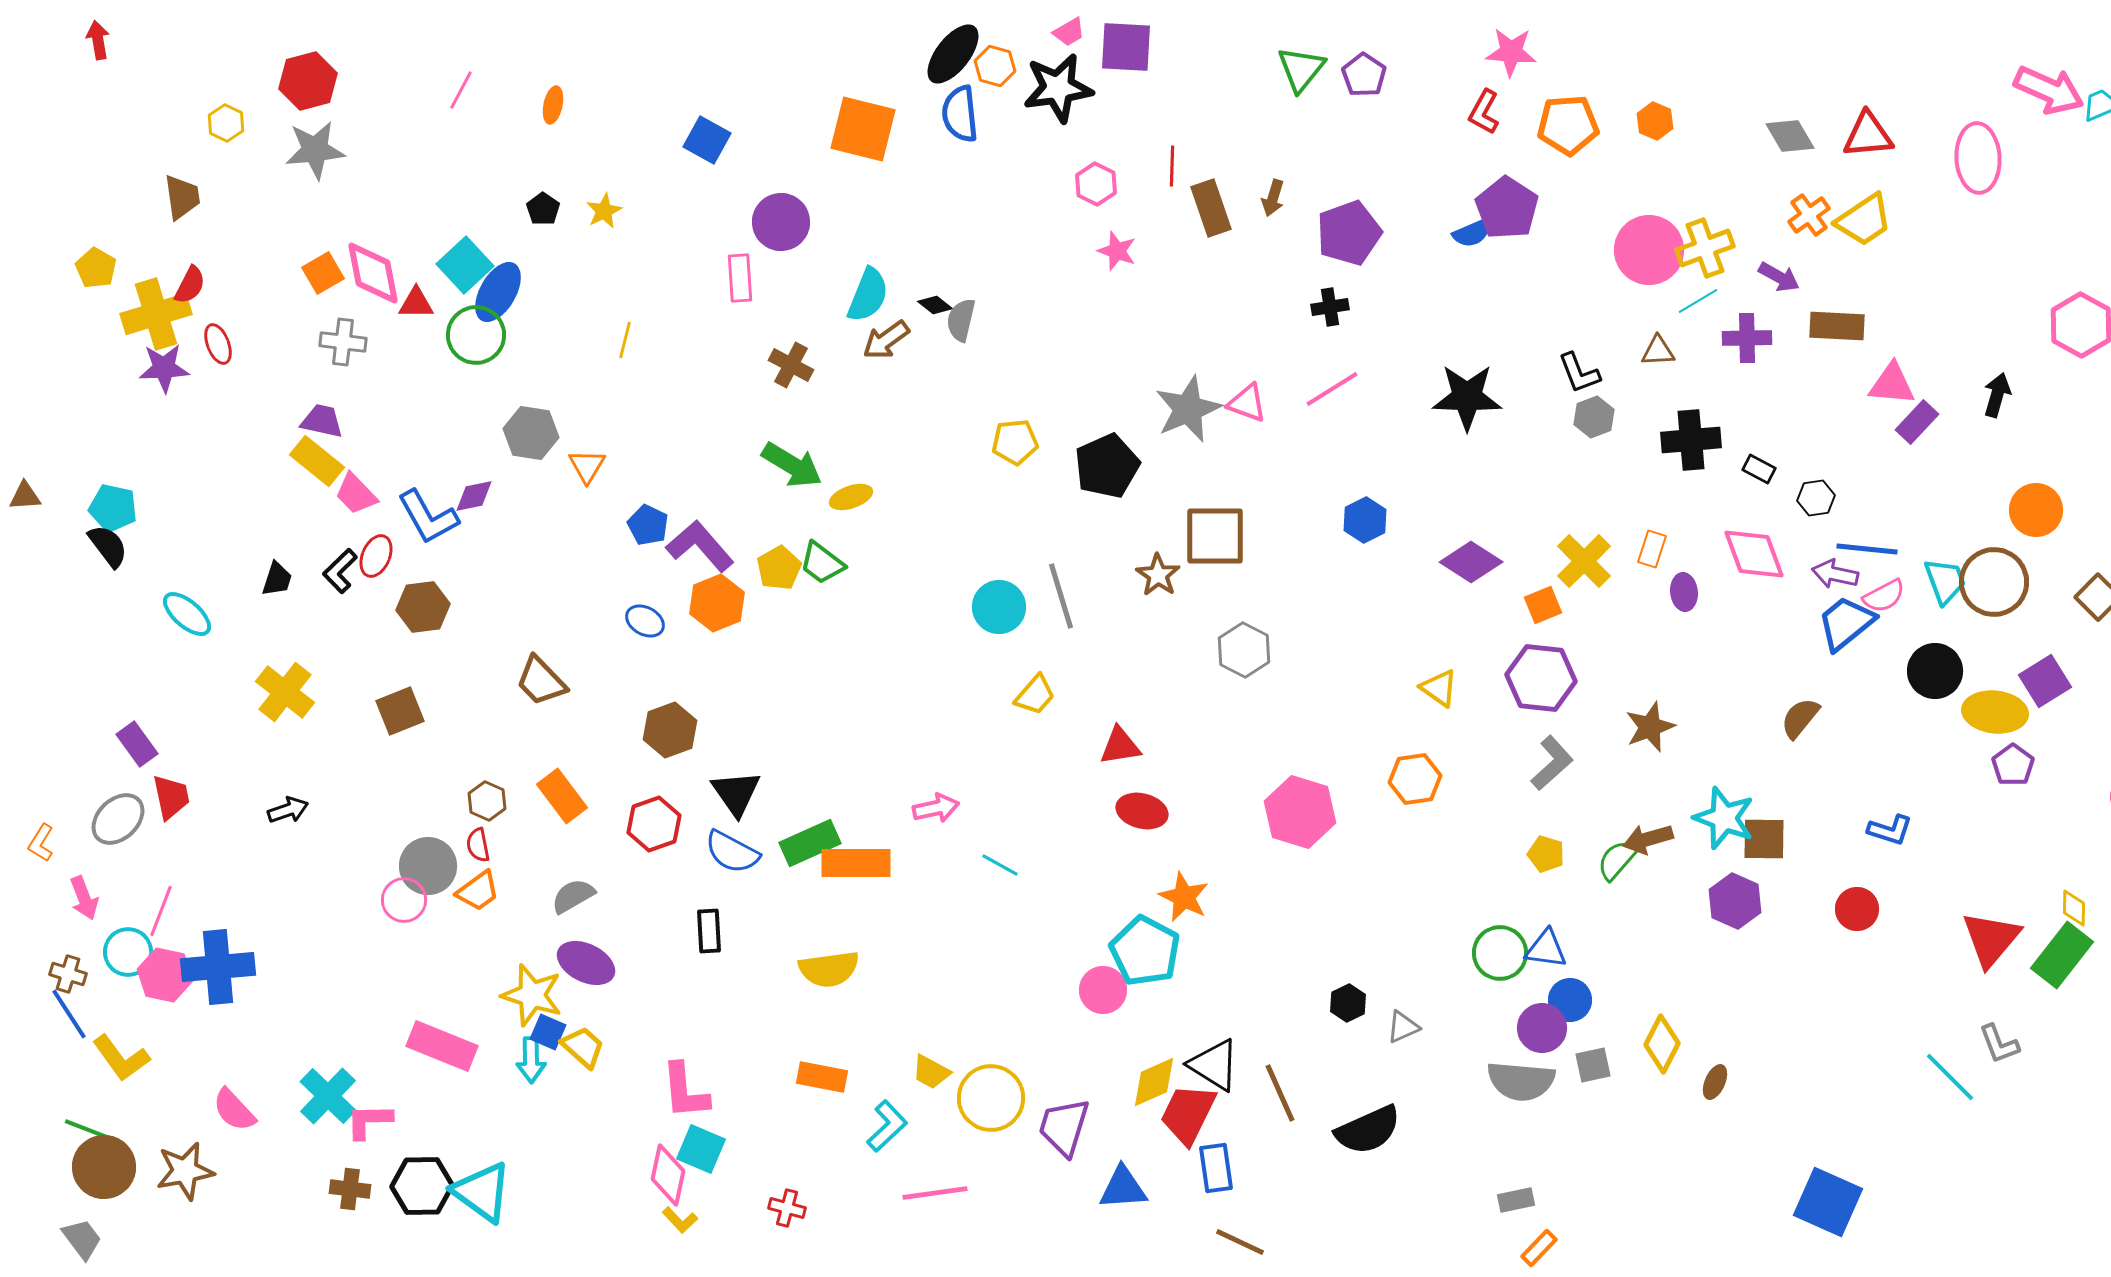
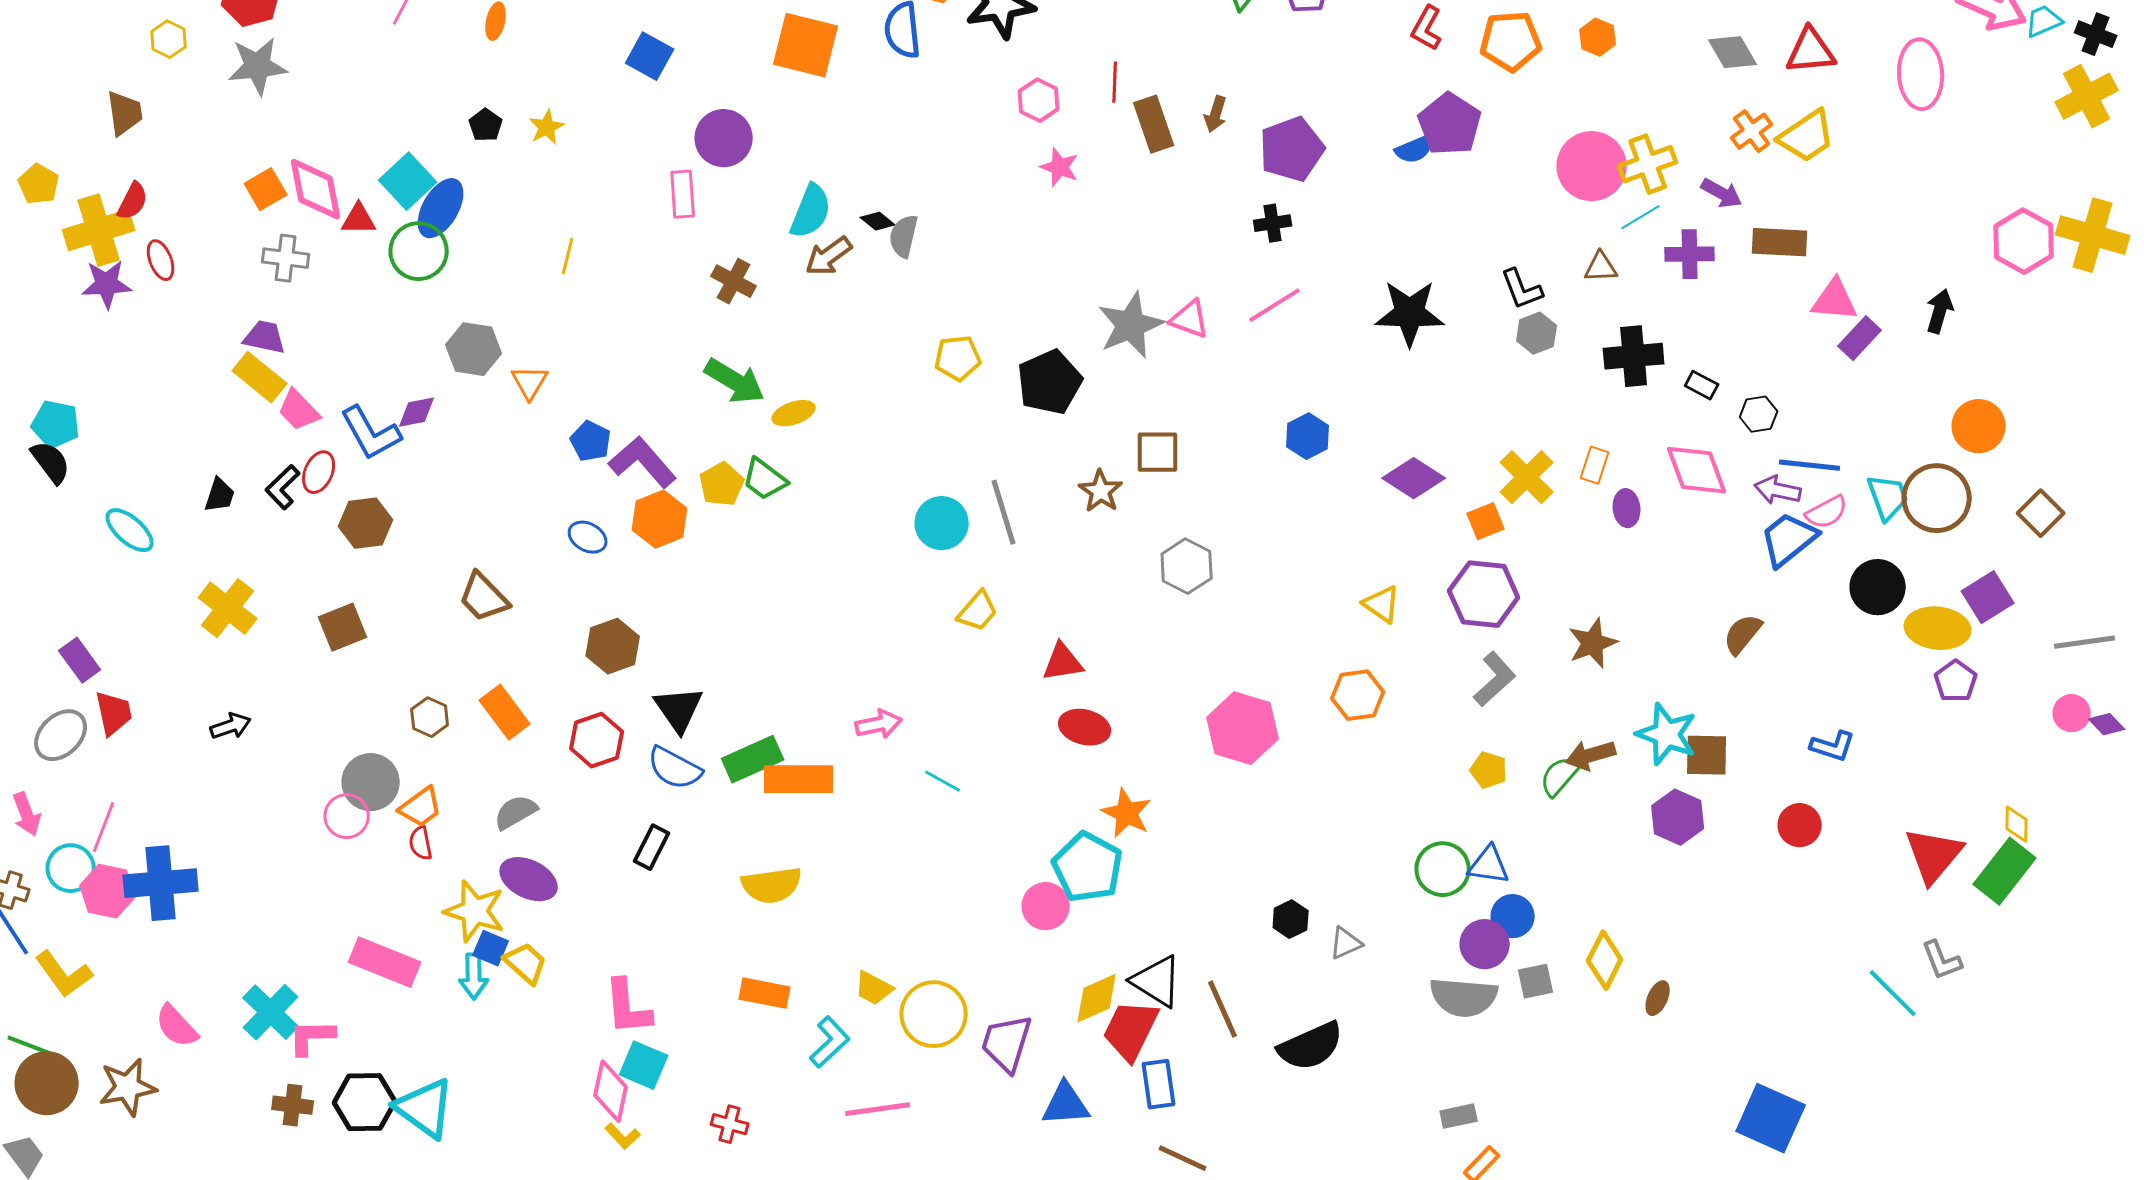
brown square: (1215, 536) -> (1158, 452), size x0.7
red semicircle: (478, 845) -> (421, 843), moved
black rectangle: (709, 931) -> (652, 847), turned 30

